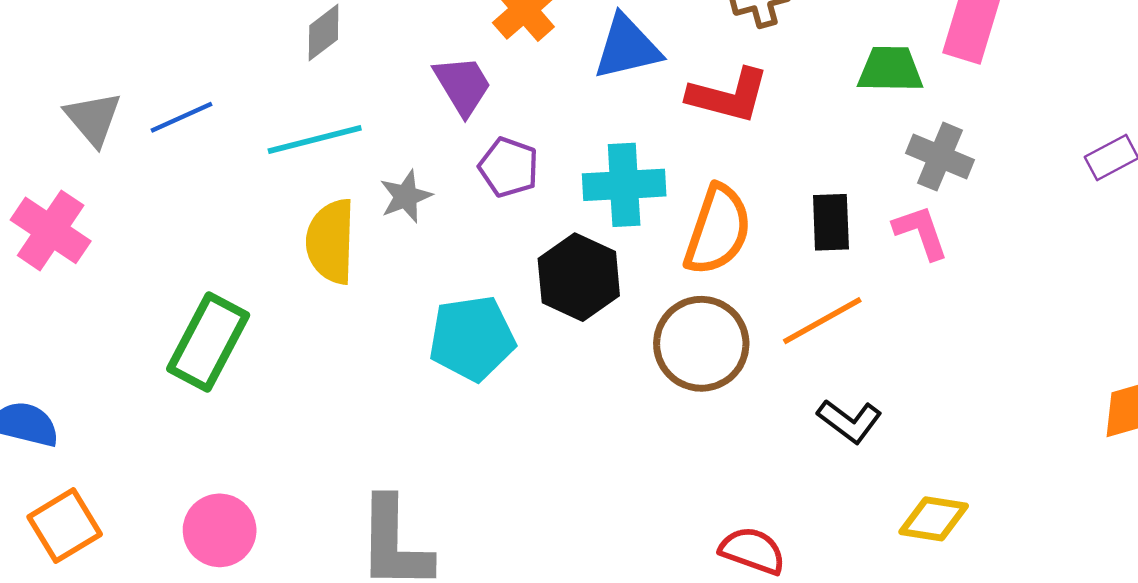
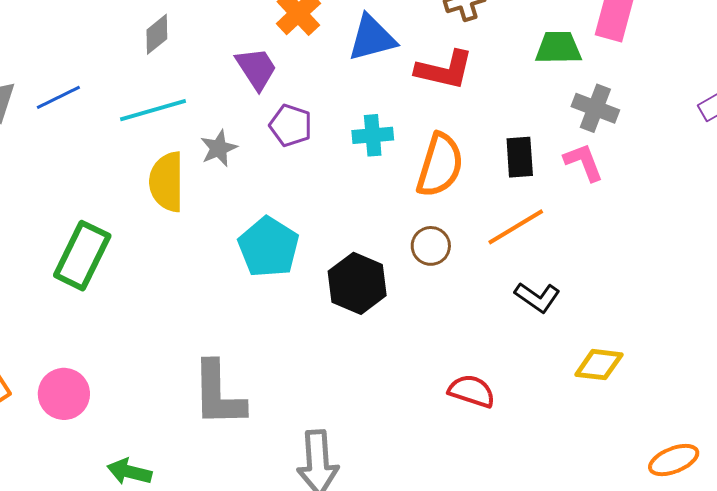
cyan cross: (624, 185) -> (373, 135), size x0.7
black hexagon: (579, 277) -> (357, 283), moved
cyan pentagon: (472, 338) -> (269, 247), turned -30
brown circle: (701, 344) -> (431, 246), size x0.6
pink circle: (220, 530) -> (64, 394), moved

